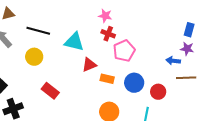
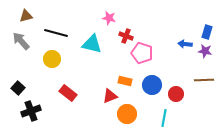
pink star: (105, 16) -> (109, 18), moved
pink pentagon: (124, 51) -> (142, 53), turned -30
blue arrow: (173, 61) -> (185, 44), moved
red triangle: (89, 65) -> (110, 96), moved

